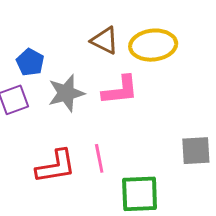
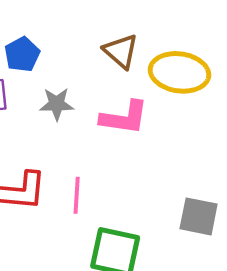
gray star: (66, 93) -> (57, 104), size x0.7

